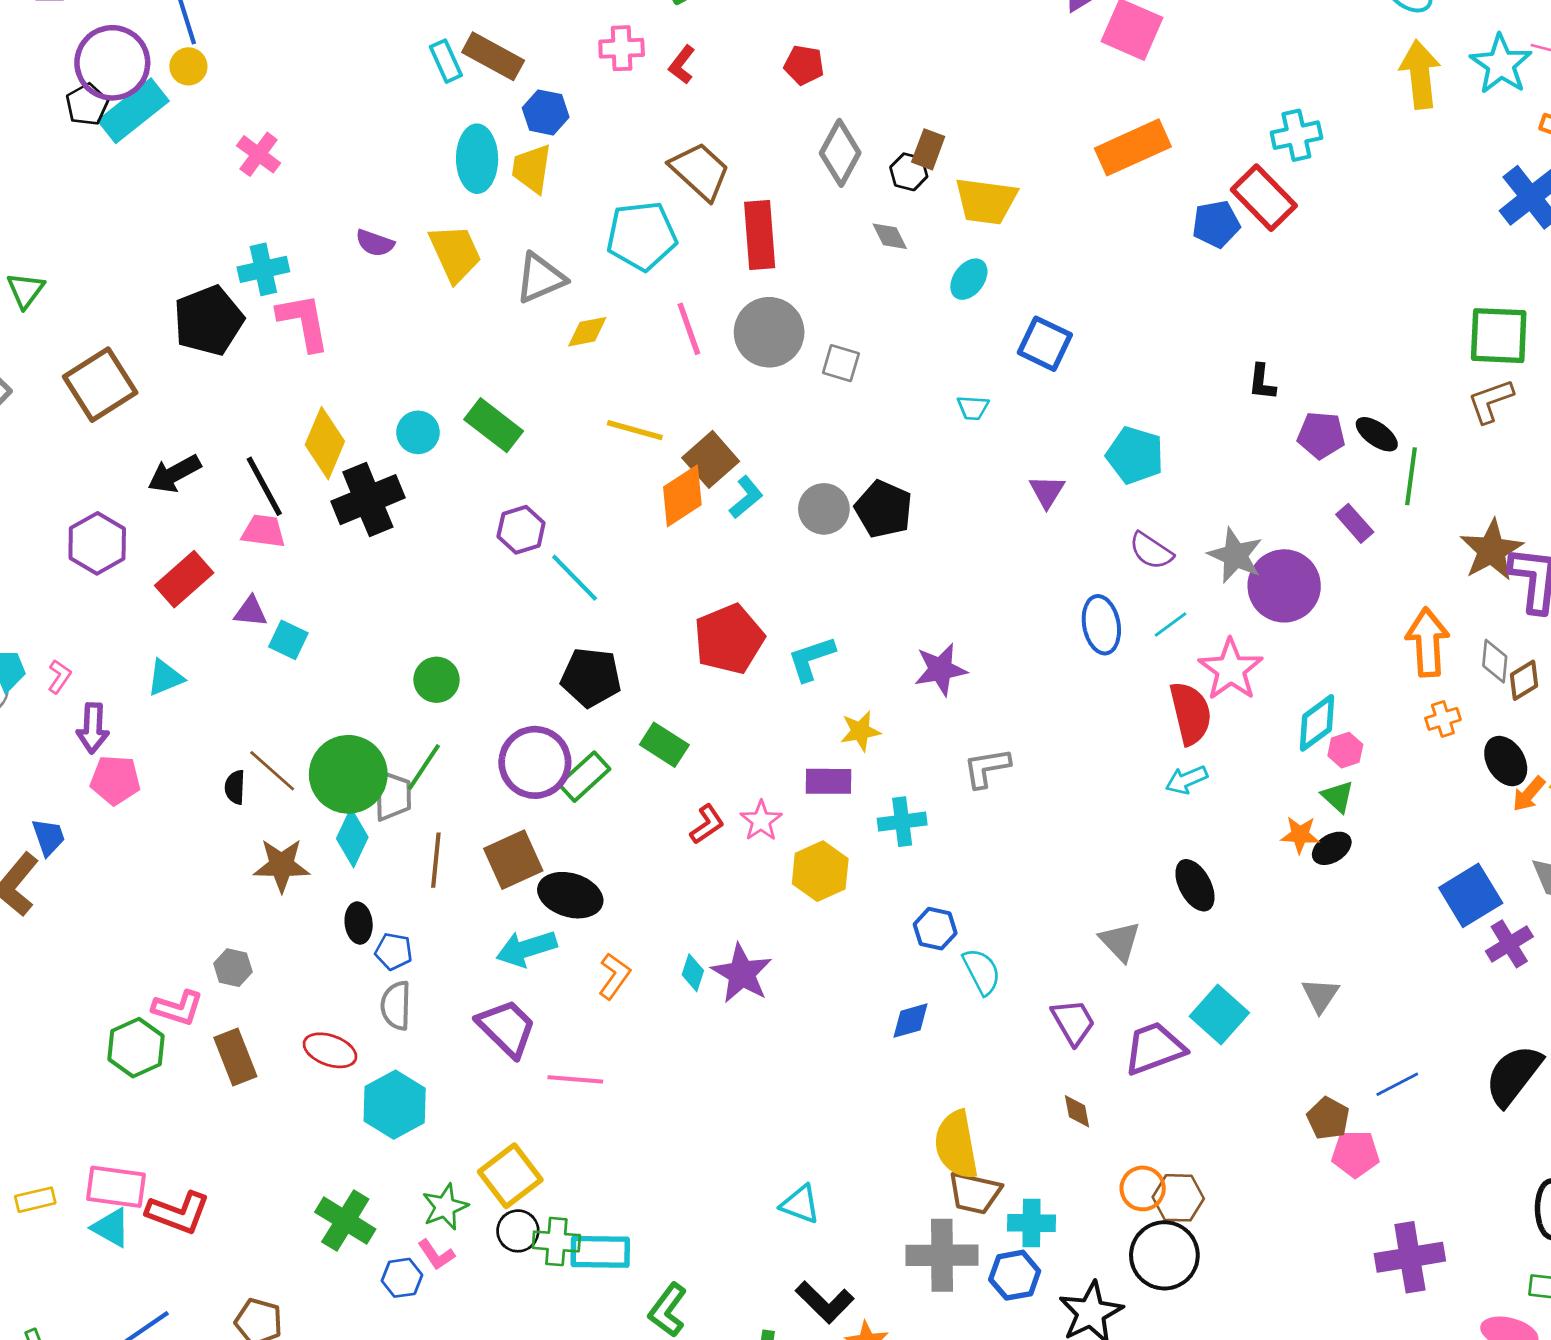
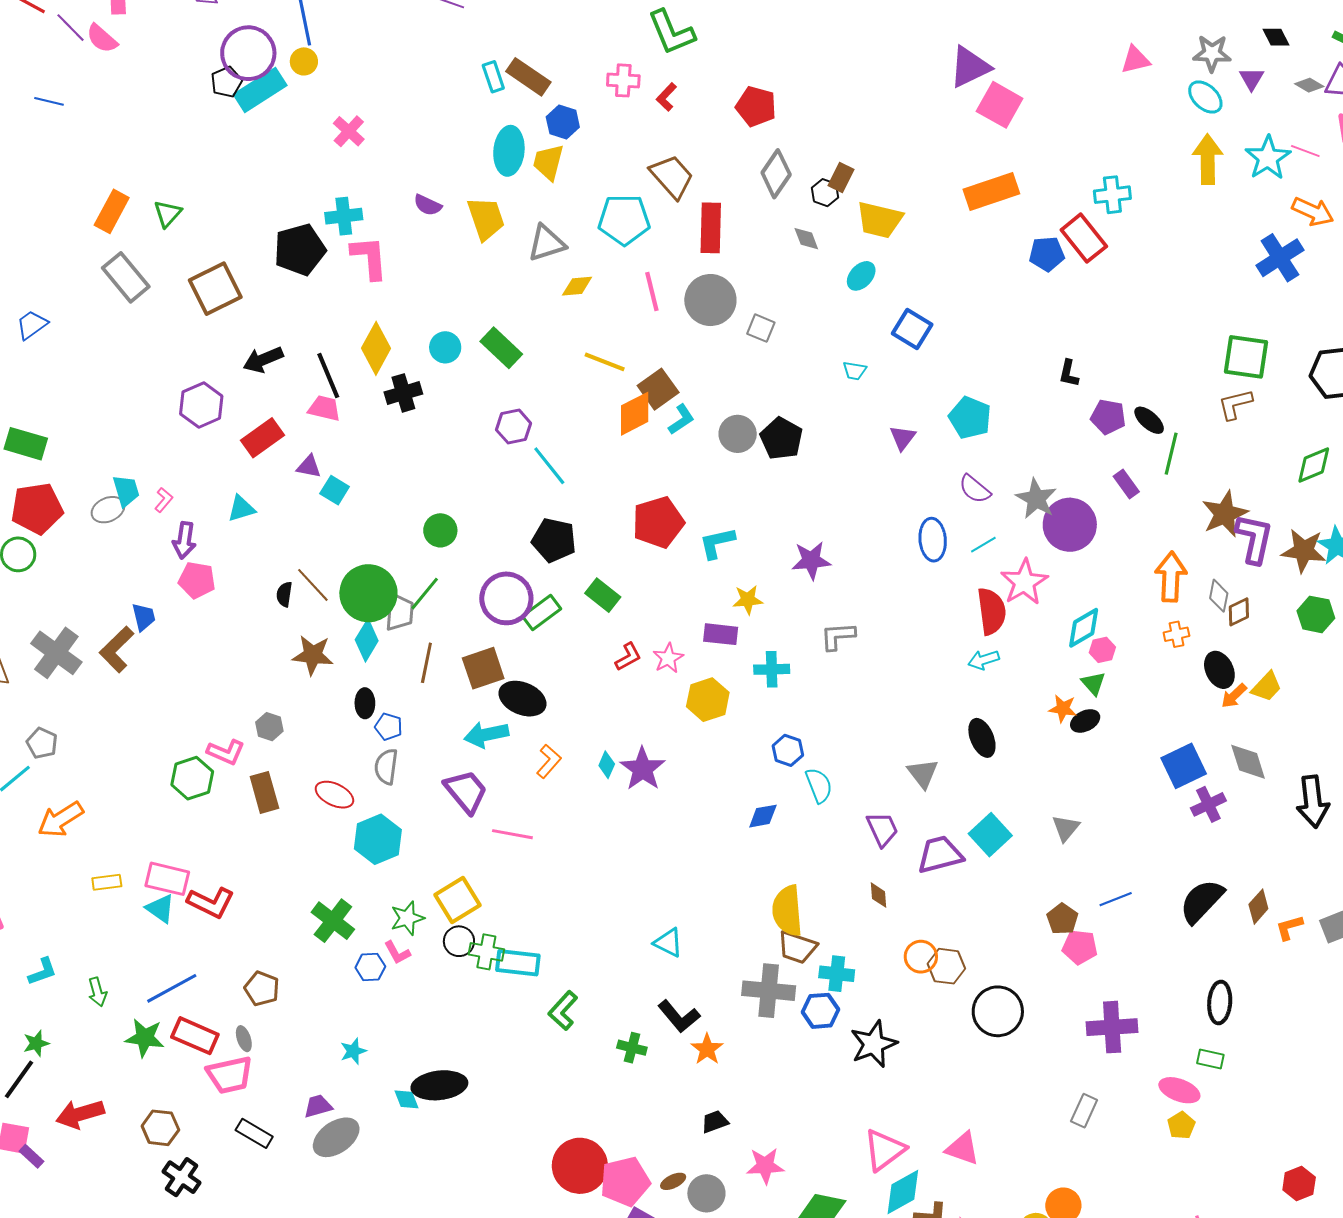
red pentagon: (804, 65) -> (756, 106), size x1.4
black cross: (368, 500) -> (403, 393), size x0.7
black circle: (1164, 1255) -> (998, 1011), moved

